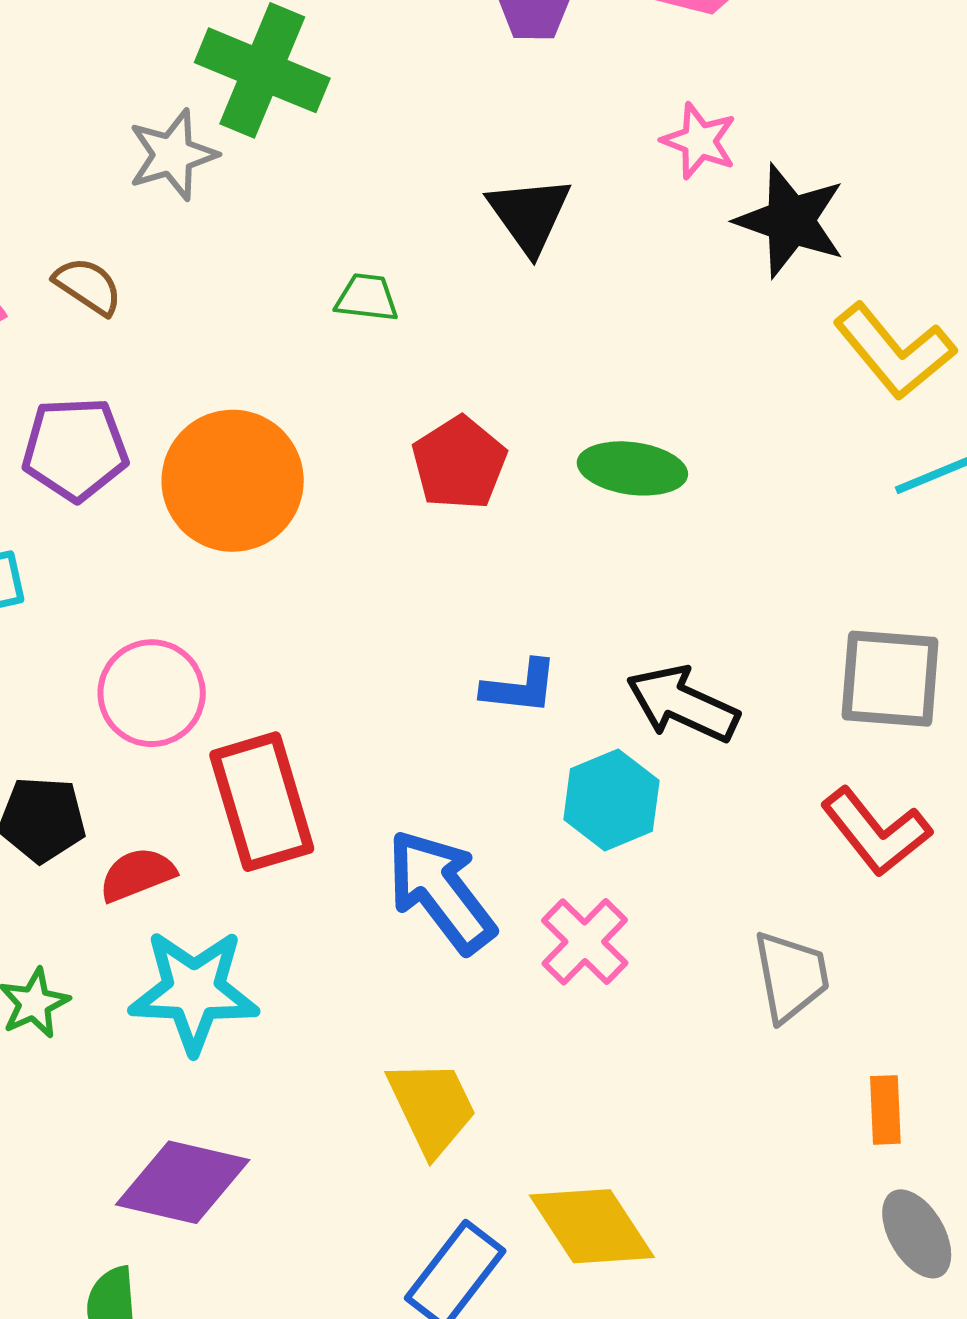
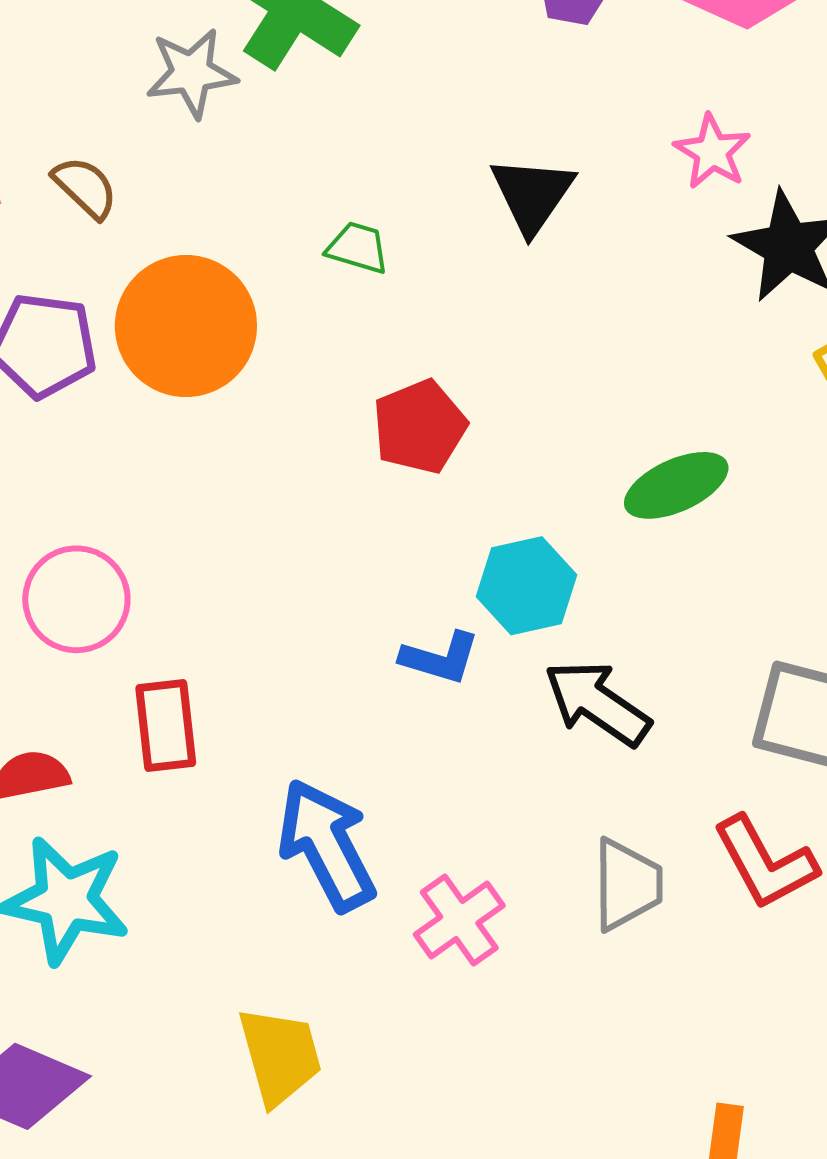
green ellipse: (632, 468) -> (676, 485), moved, turned -42
orange circle: (233, 481) -> (186, 326), moved
cyan hexagon: (611, 800) -> (527, 586), moved
red rectangle: (262, 802) -> (166, 726), size x0.7
gray trapezoid: (791, 976) -> (627, 885), moved

